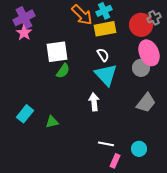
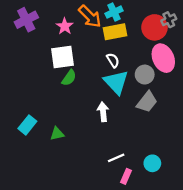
pink star: (24, 33) -> (65, 26), moved
gray circle: (141, 68) -> (145, 75), moved
gray trapezoid: (146, 103) -> (147, 102), moved
white line: (106, 144) -> (116, 158), turned -35

